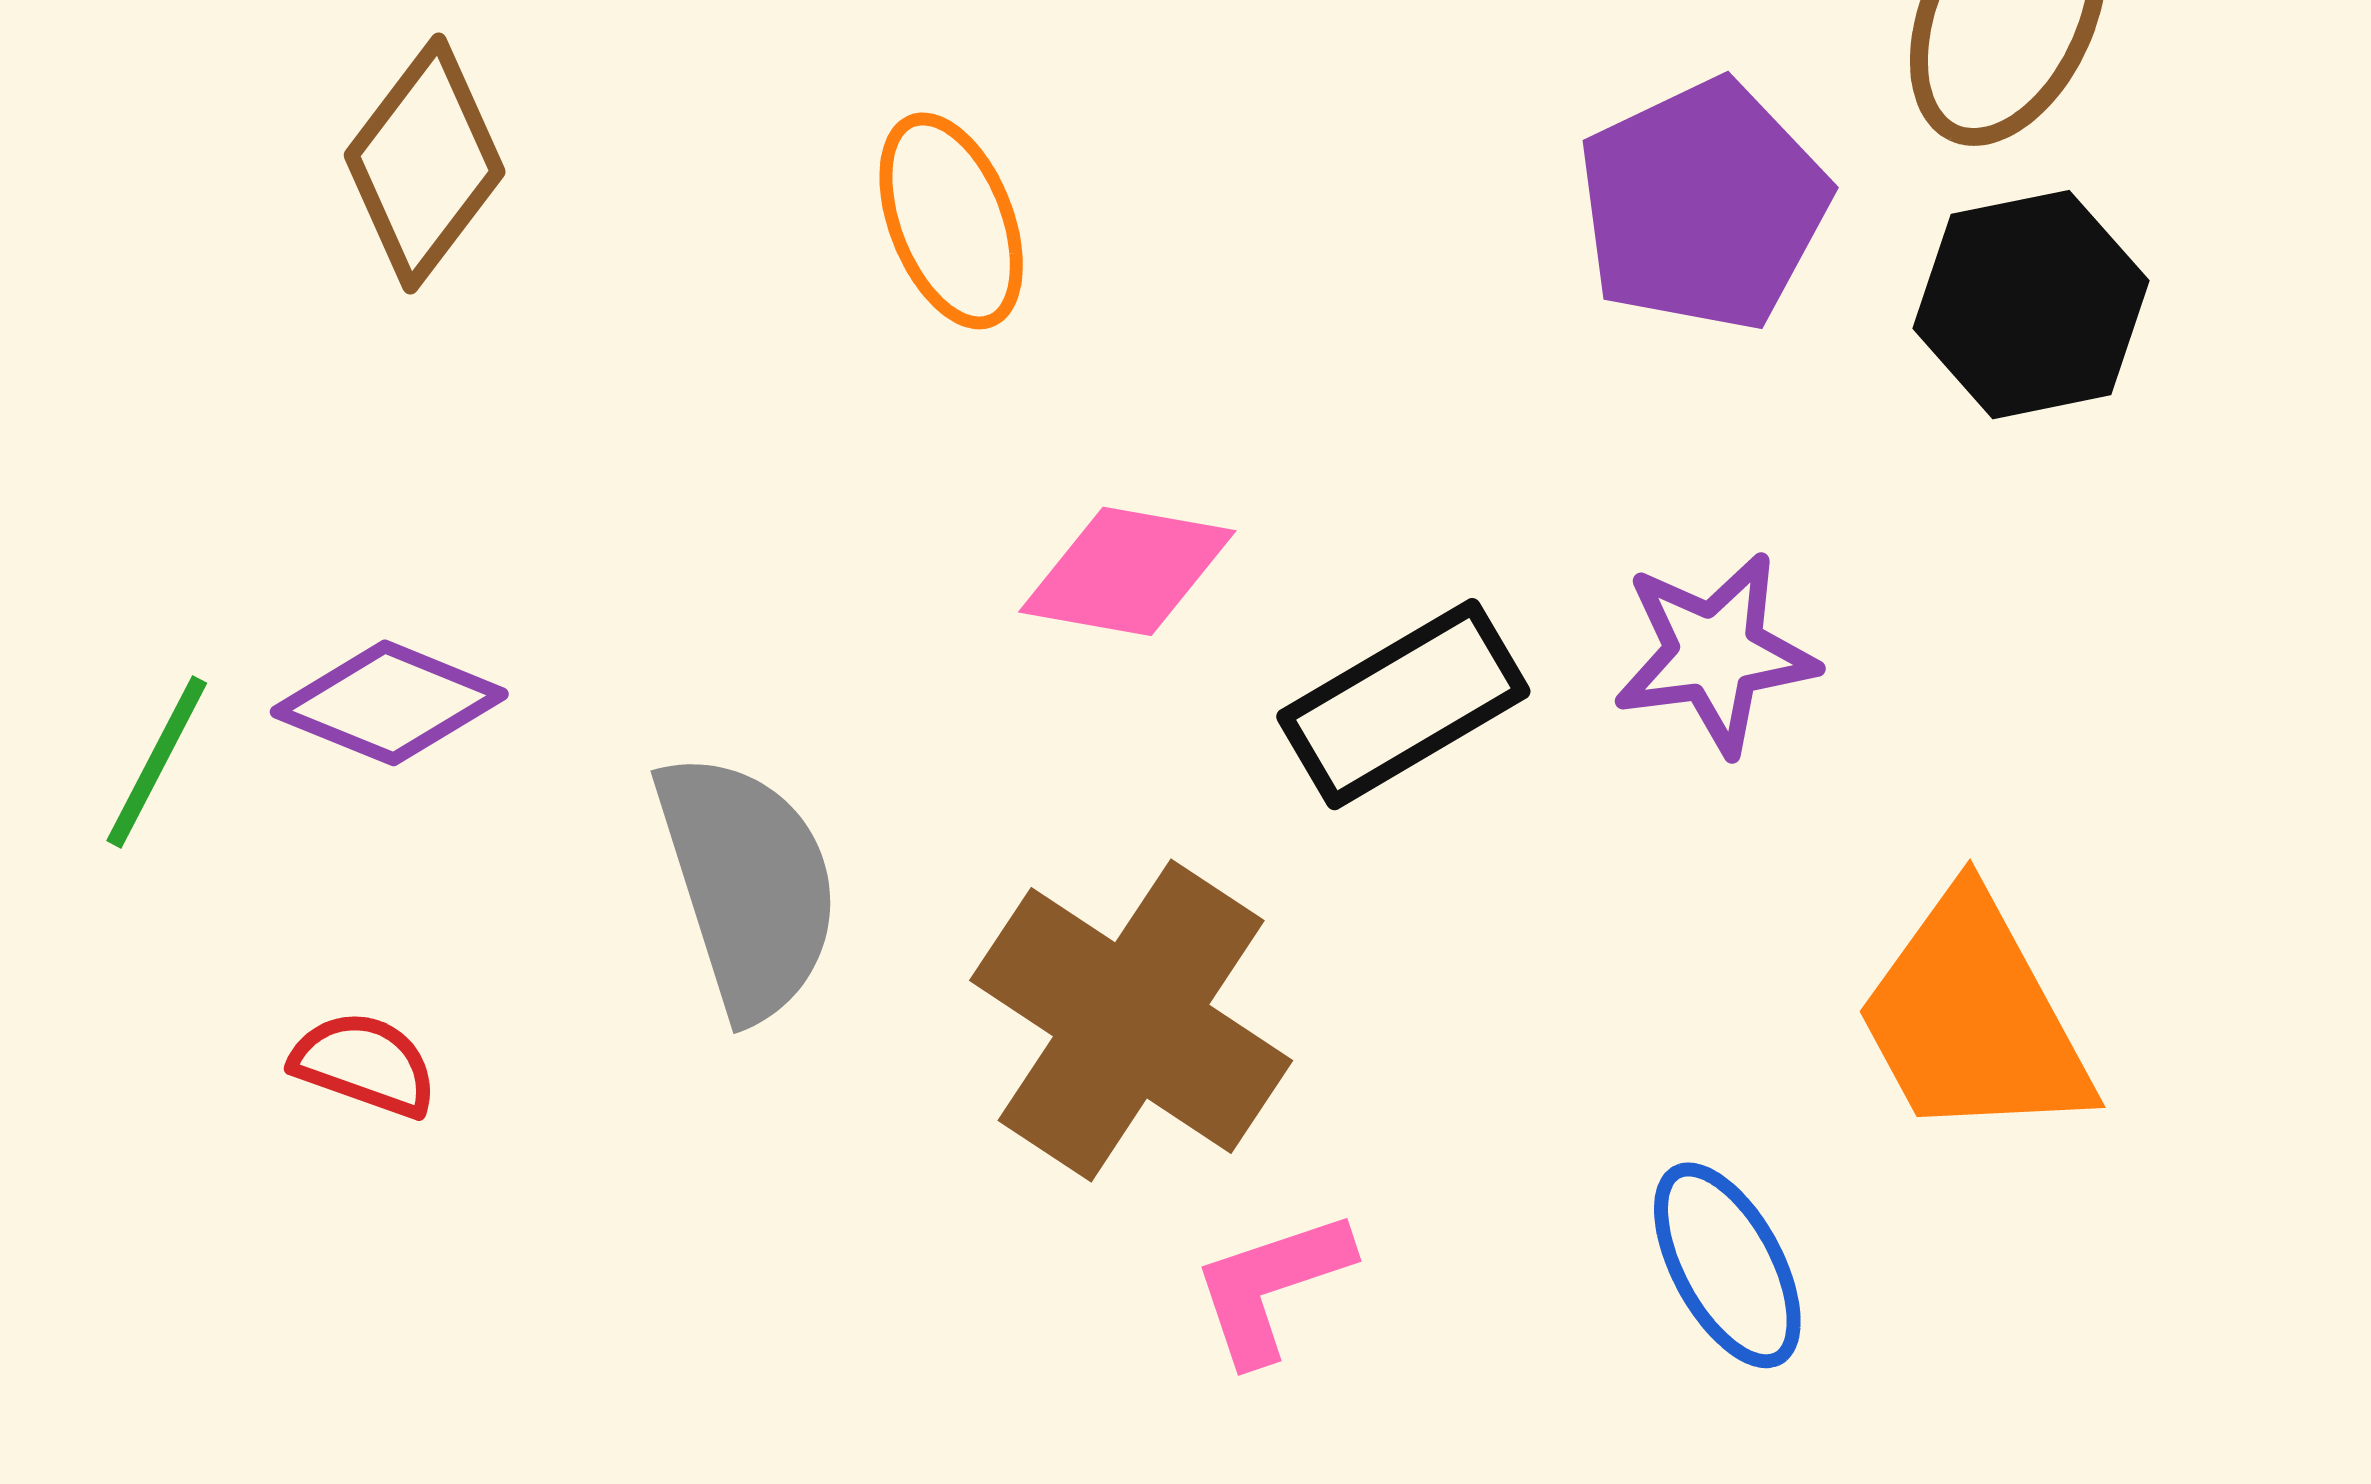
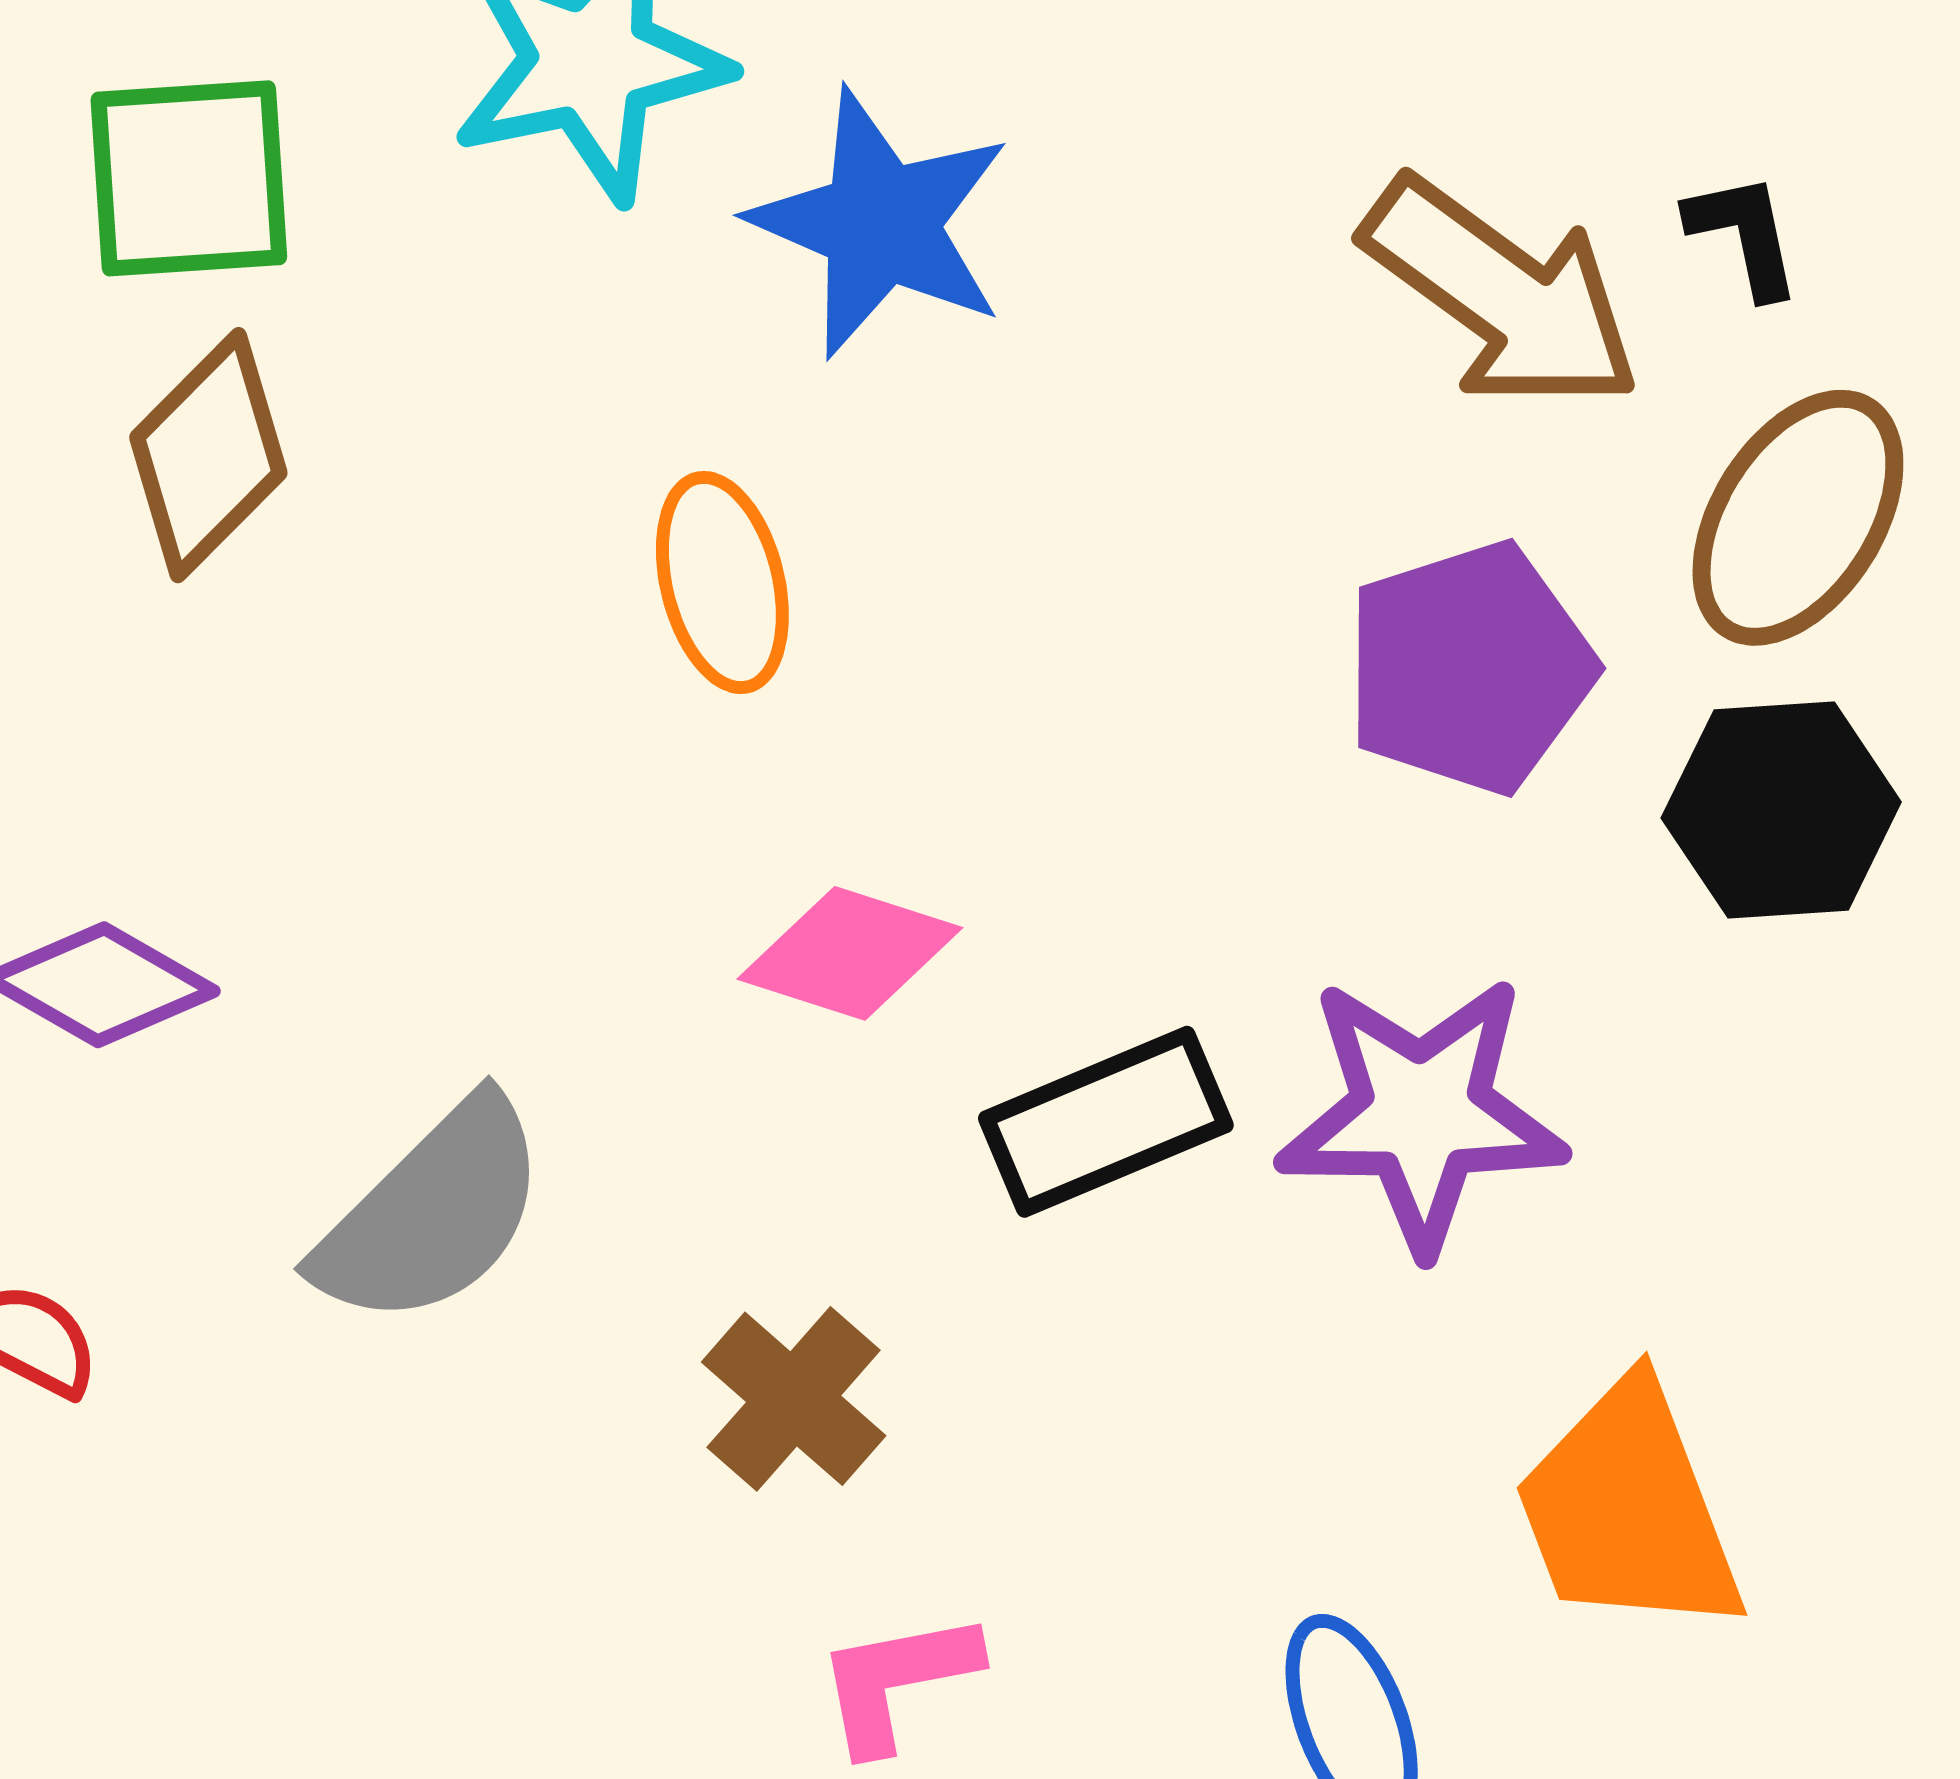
purple star: (1715, 653) -> (1421, 1113), size x1.4
gray semicircle: (748, 885) -> (432, 1213), turned 55
brown cross: (1131, 1020) -> (794, 1399), size x0.6

